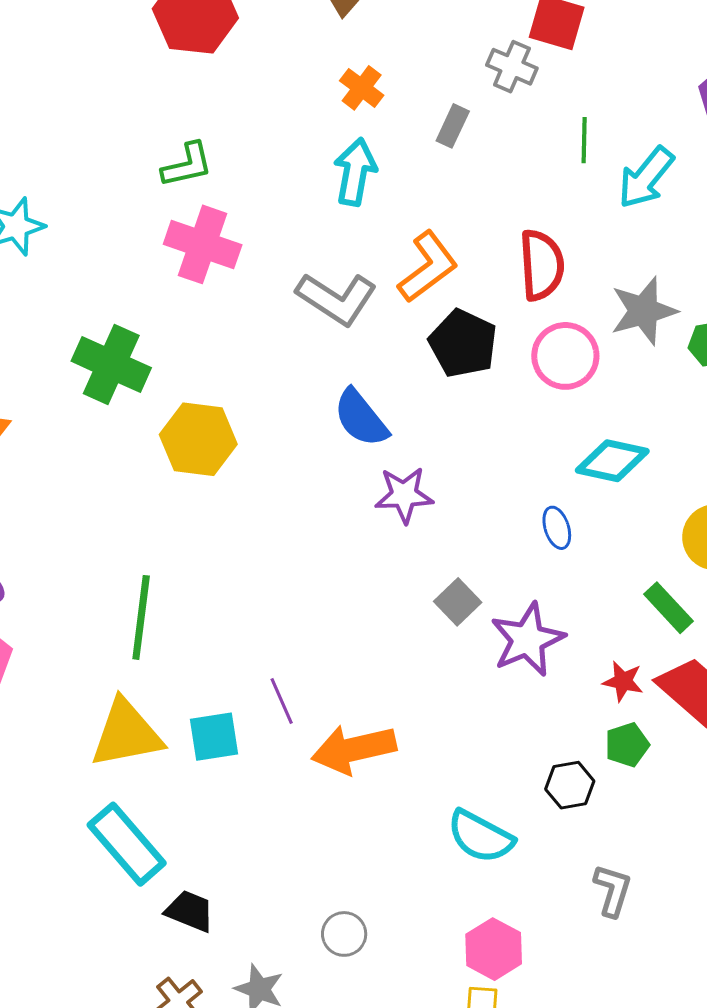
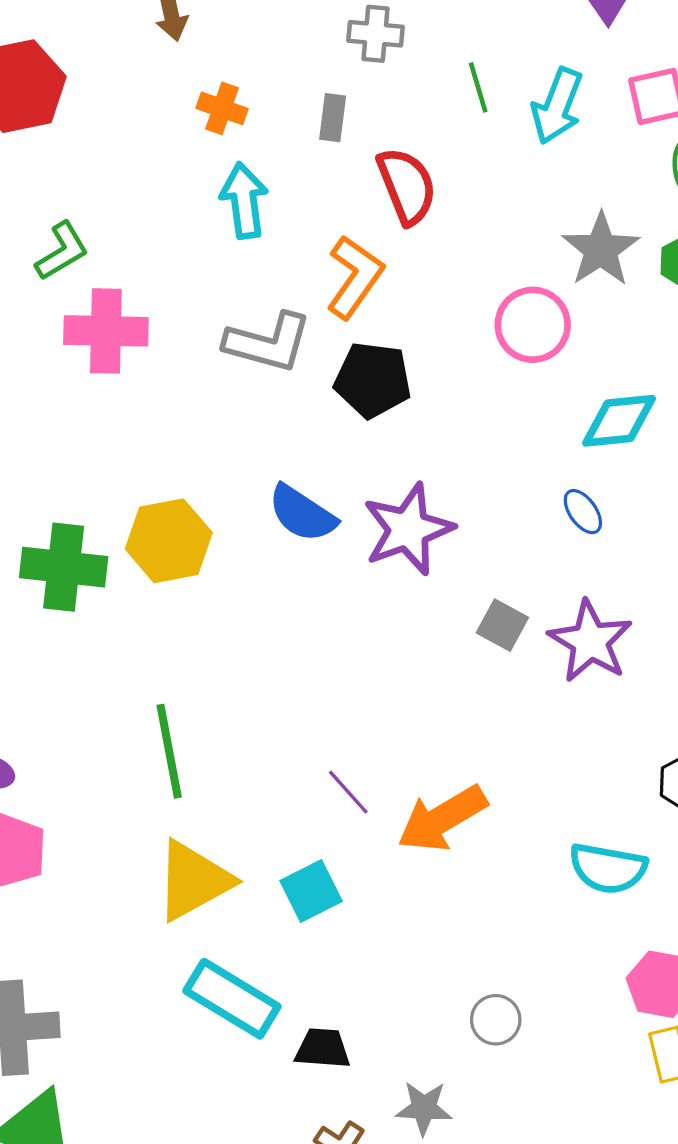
red semicircle: (542, 265) -> (407, 186), moved
black pentagon: (463, 343) -> (373, 380), moved
green cross: (111, 364) -> (64, 567), moved
blue semicircle: (361, 418) -> (302, 514), moved
purple star: (404, 495) -> (408, 529), size x1.4
cyan square: (214, 737) -> (311, 891), moved

